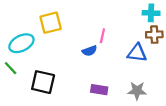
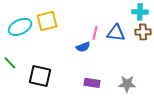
cyan ellipse: (21, 43) -> (20, 27), moved
blue triangle: (137, 53) -> (116, 33), moved

